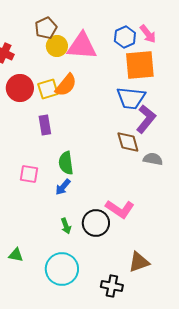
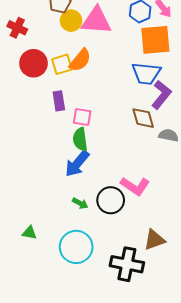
pink square: (29, 174) -> (82, 117), moved
blue arrow: (63, 187) -> (77, 164), size x1.6
green arrow: (66, 226) -> (80, 203), turned -42
black cross: (112, 286) -> (127, 264), size x1.5

